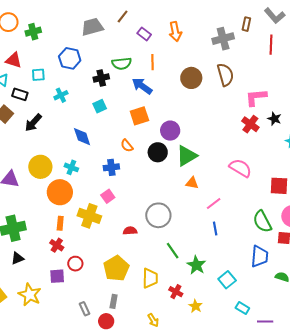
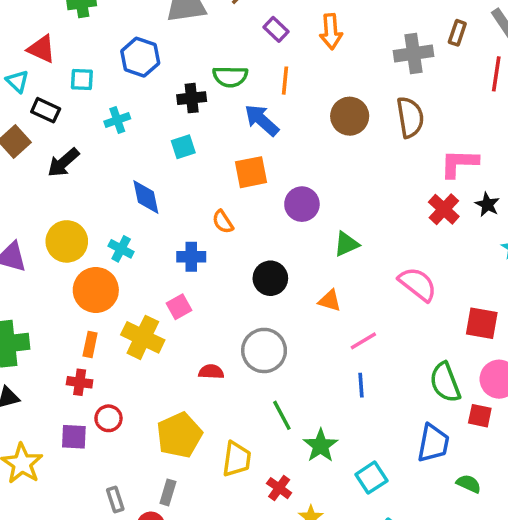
black circle: (158, 152) -> (270, 278), moved
green triangle: (187, 156) -> (346, 244), moved, size x0.7
red cross: (57, 245) -> (80, 382), turned -32

